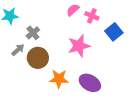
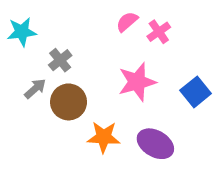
pink cross: (92, 16) -> (159, 32), turned 32
blue square: (114, 32) -> (196, 92), moved

